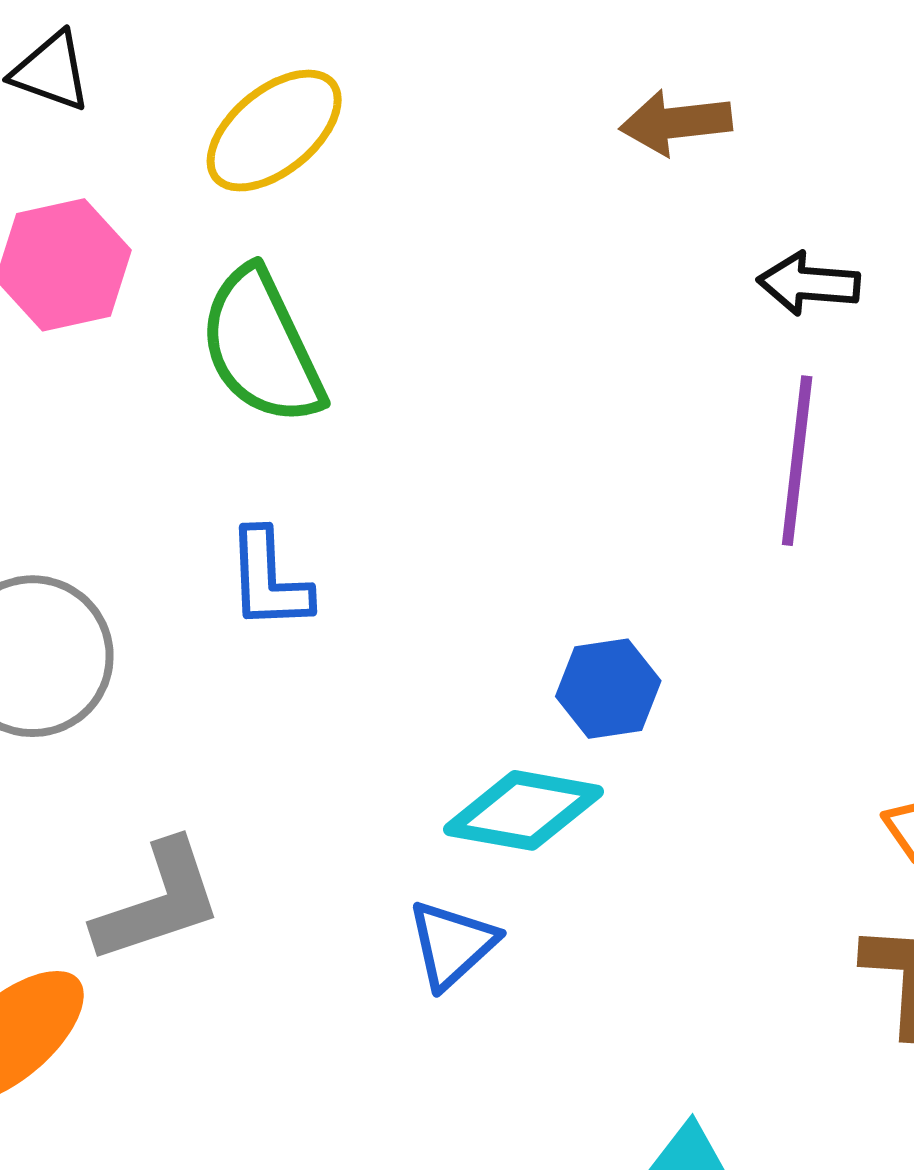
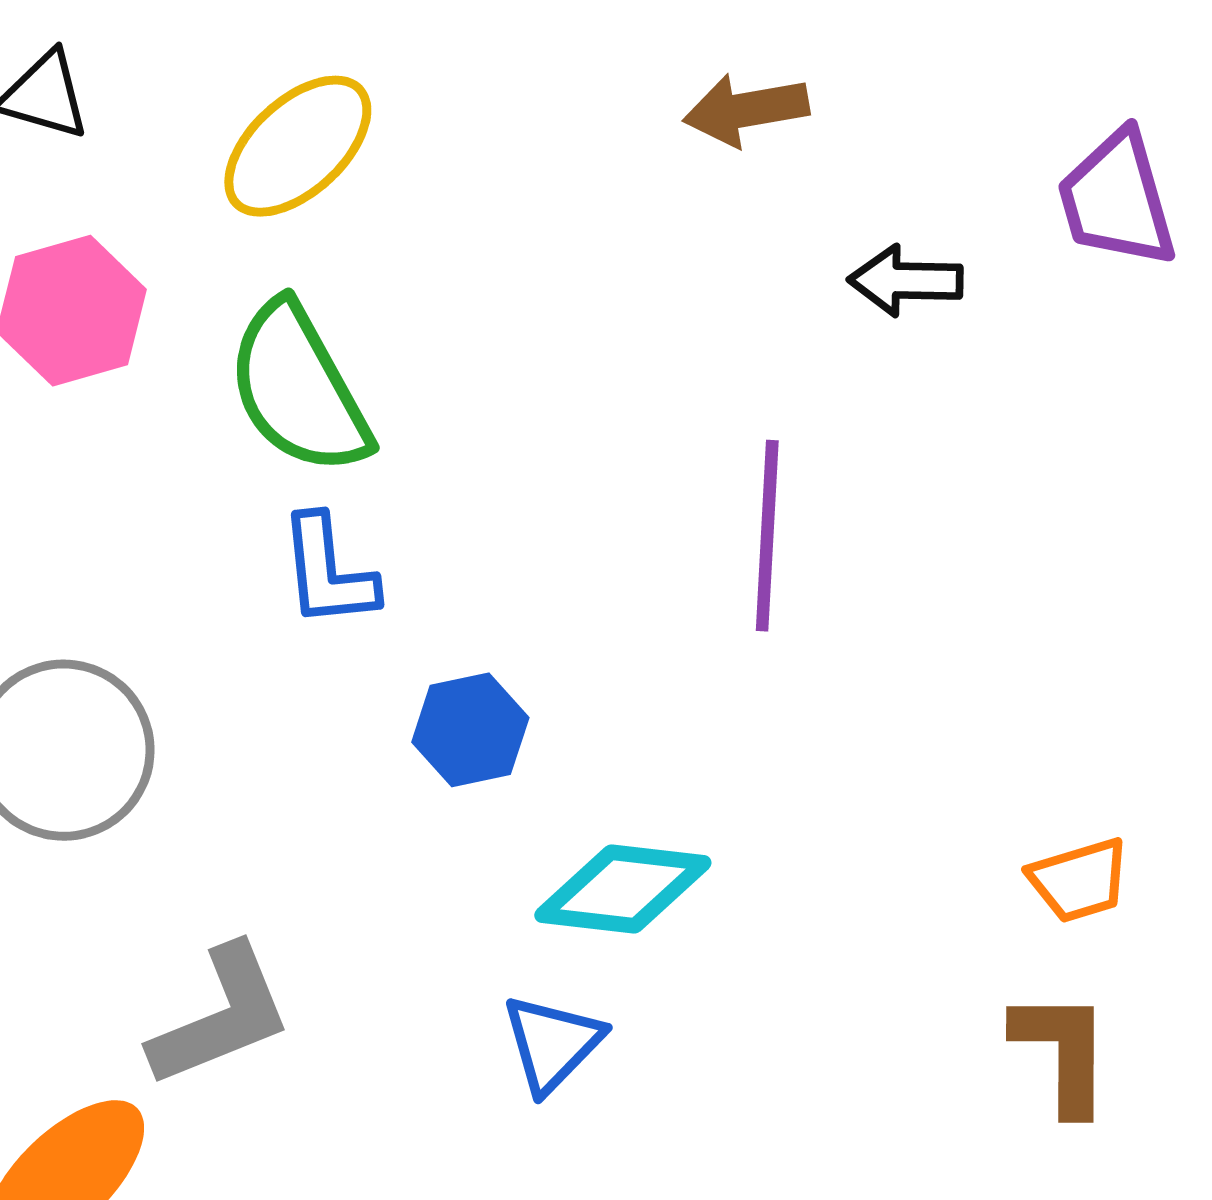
purple line: (797, 461) -> (767, 536), moved
blue L-shape: (269, 580) -> (328, 572), moved
blue hexagon: (608, 689) -> (470, 730), moved

